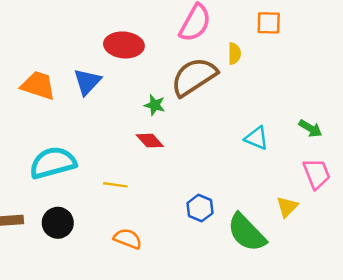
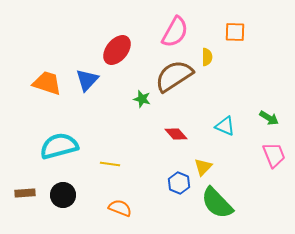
red ellipse: (124, 45) -> (117, 50), turned -56
red diamond: (150, 141) -> (176, 134), moved
yellow triangle: (287, 207) -> (203, 167), moved

